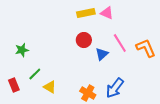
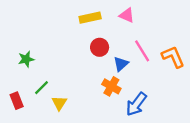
yellow rectangle: (86, 13) -> (90, 18), moved
yellow triangle: (50, 87) -> (59, 103), turned 32
orange cross: (88, 93) -> (111, 86), moved

